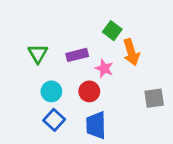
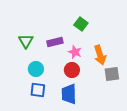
orange arrow: (131, 52) -> (100, 55), moved
red circle: (89, 91) -> (72, 70), moved
blue square: (54, 120) -> (38, 90), turned -35

